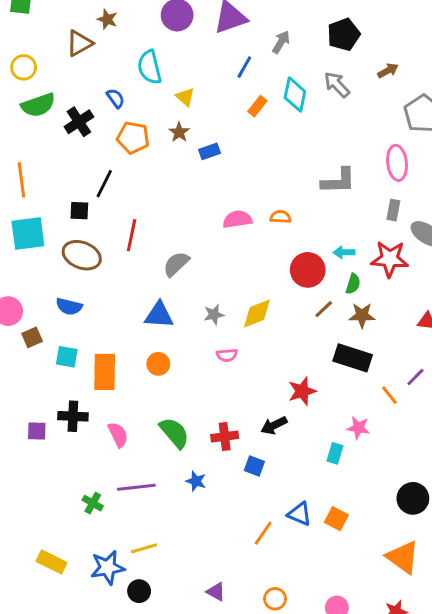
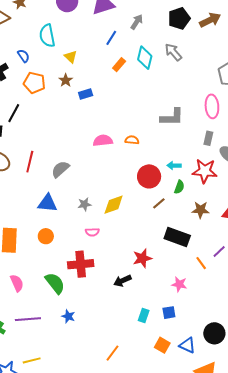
brown arrow: (388, 71) -> (210, 20), moved, size x1.5
red line: (132, 235) -> (30, 162), moved
brown star: (362, 315) -> (200, 210), moved
red cross: (225, 436) -> (81, 264), moved, size x1.4
cyan rectangle: (335, 453) -> (144, 316), moved
blue square: (254, 466) -> (169, 313), moved, turned -32
blue triangle: (300, 514) -> (187, 345), moved

